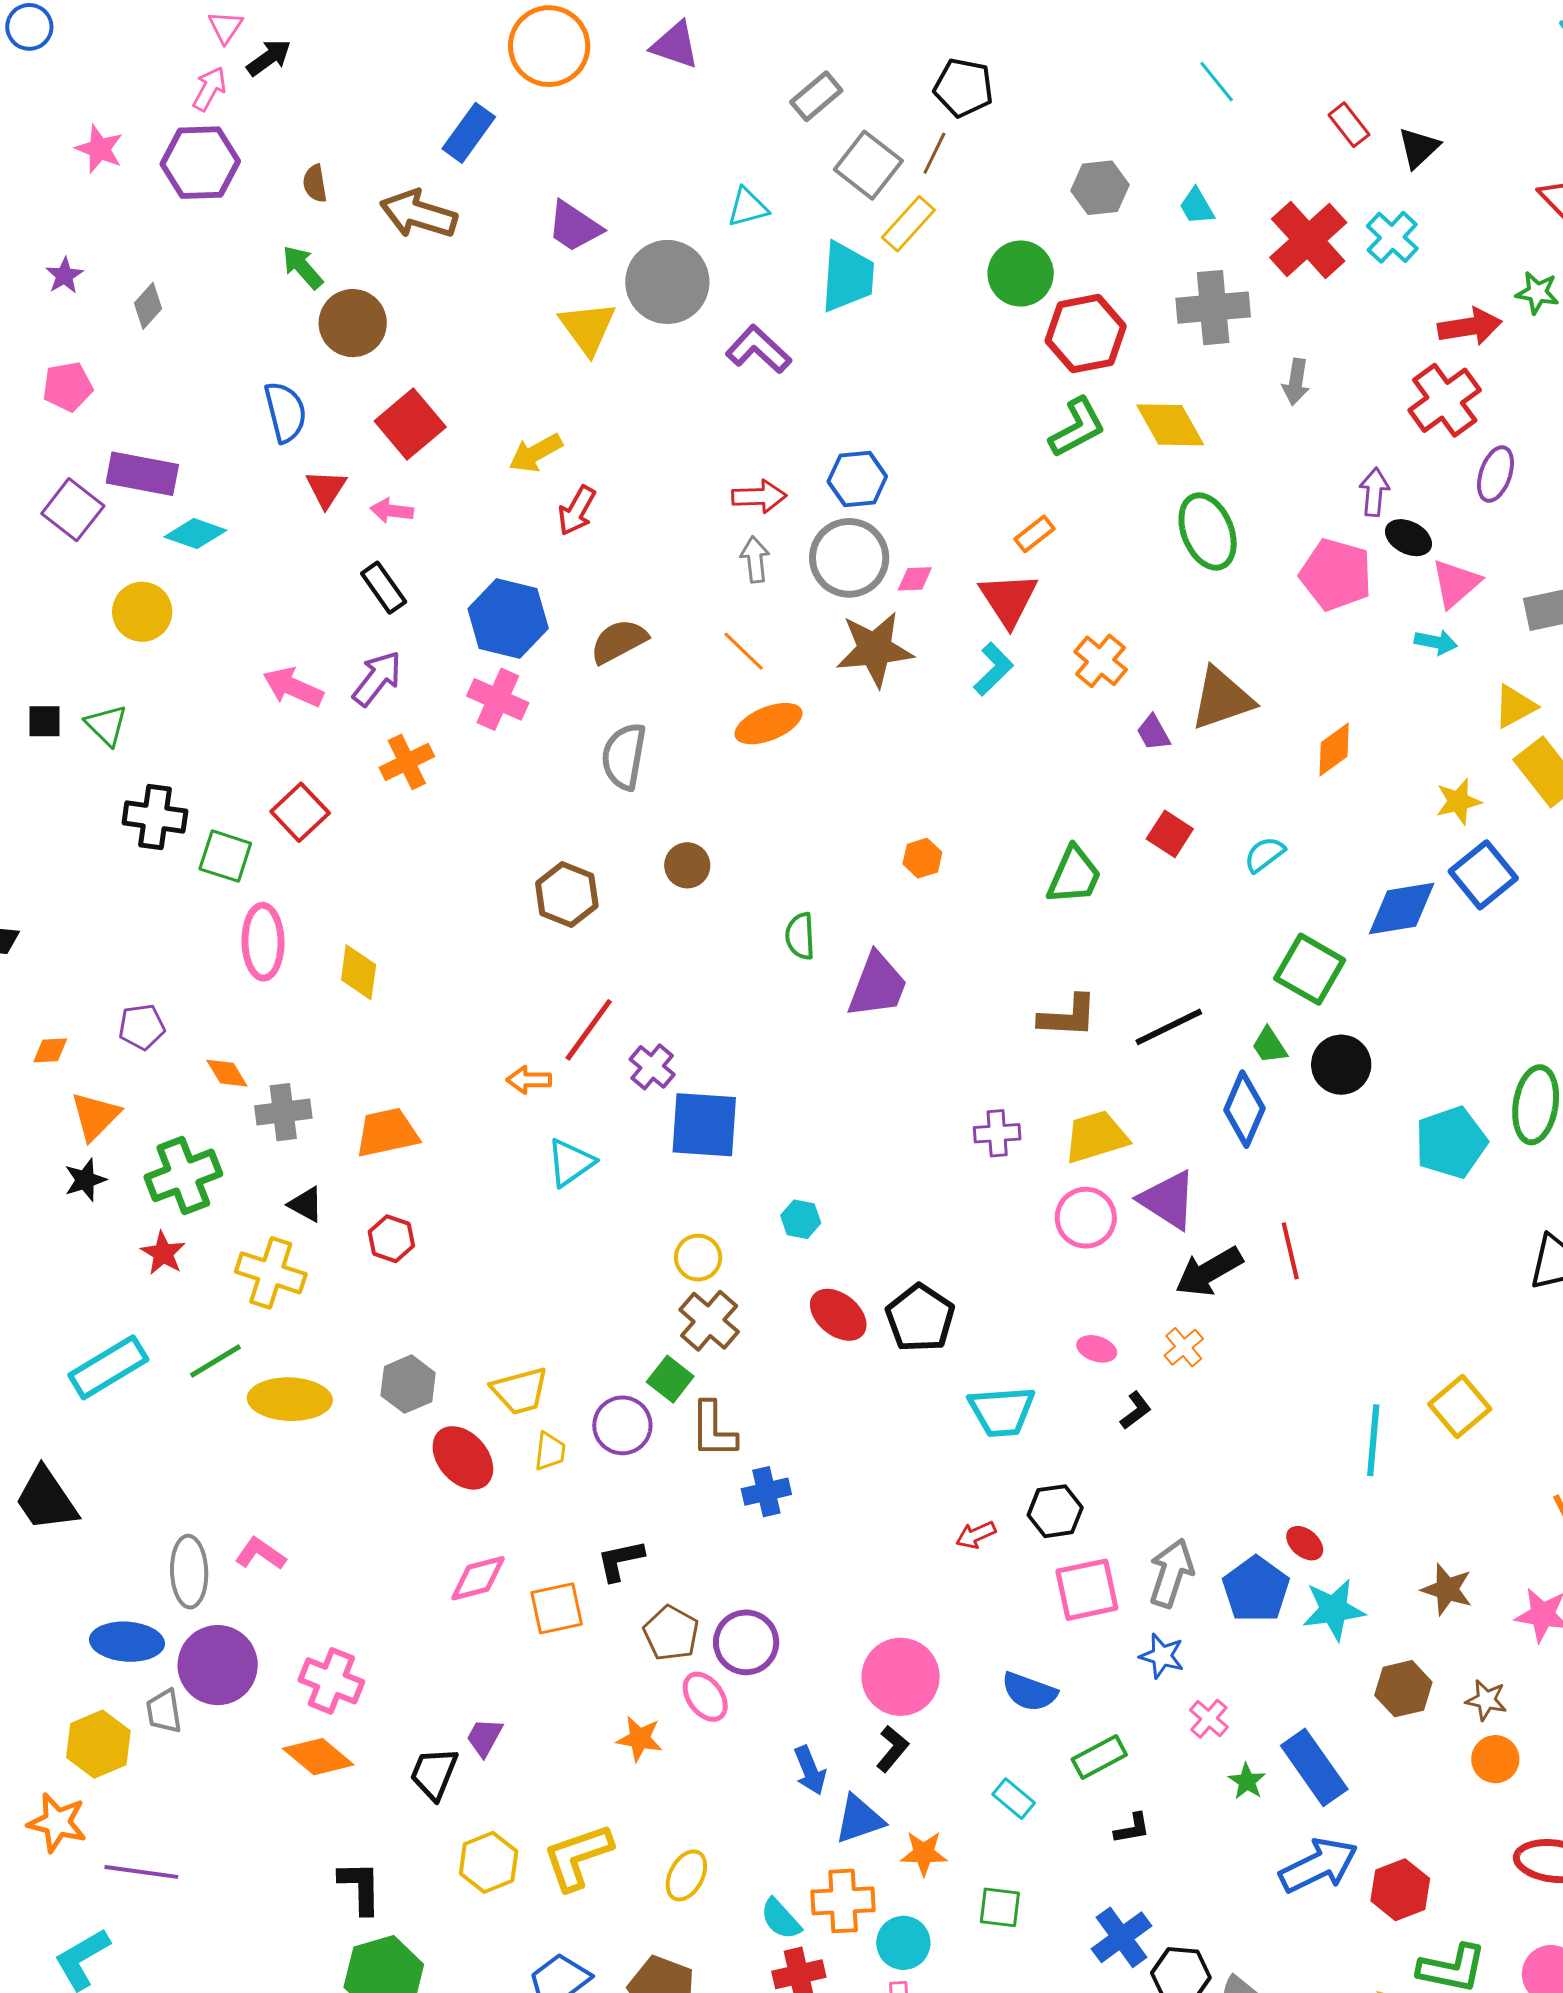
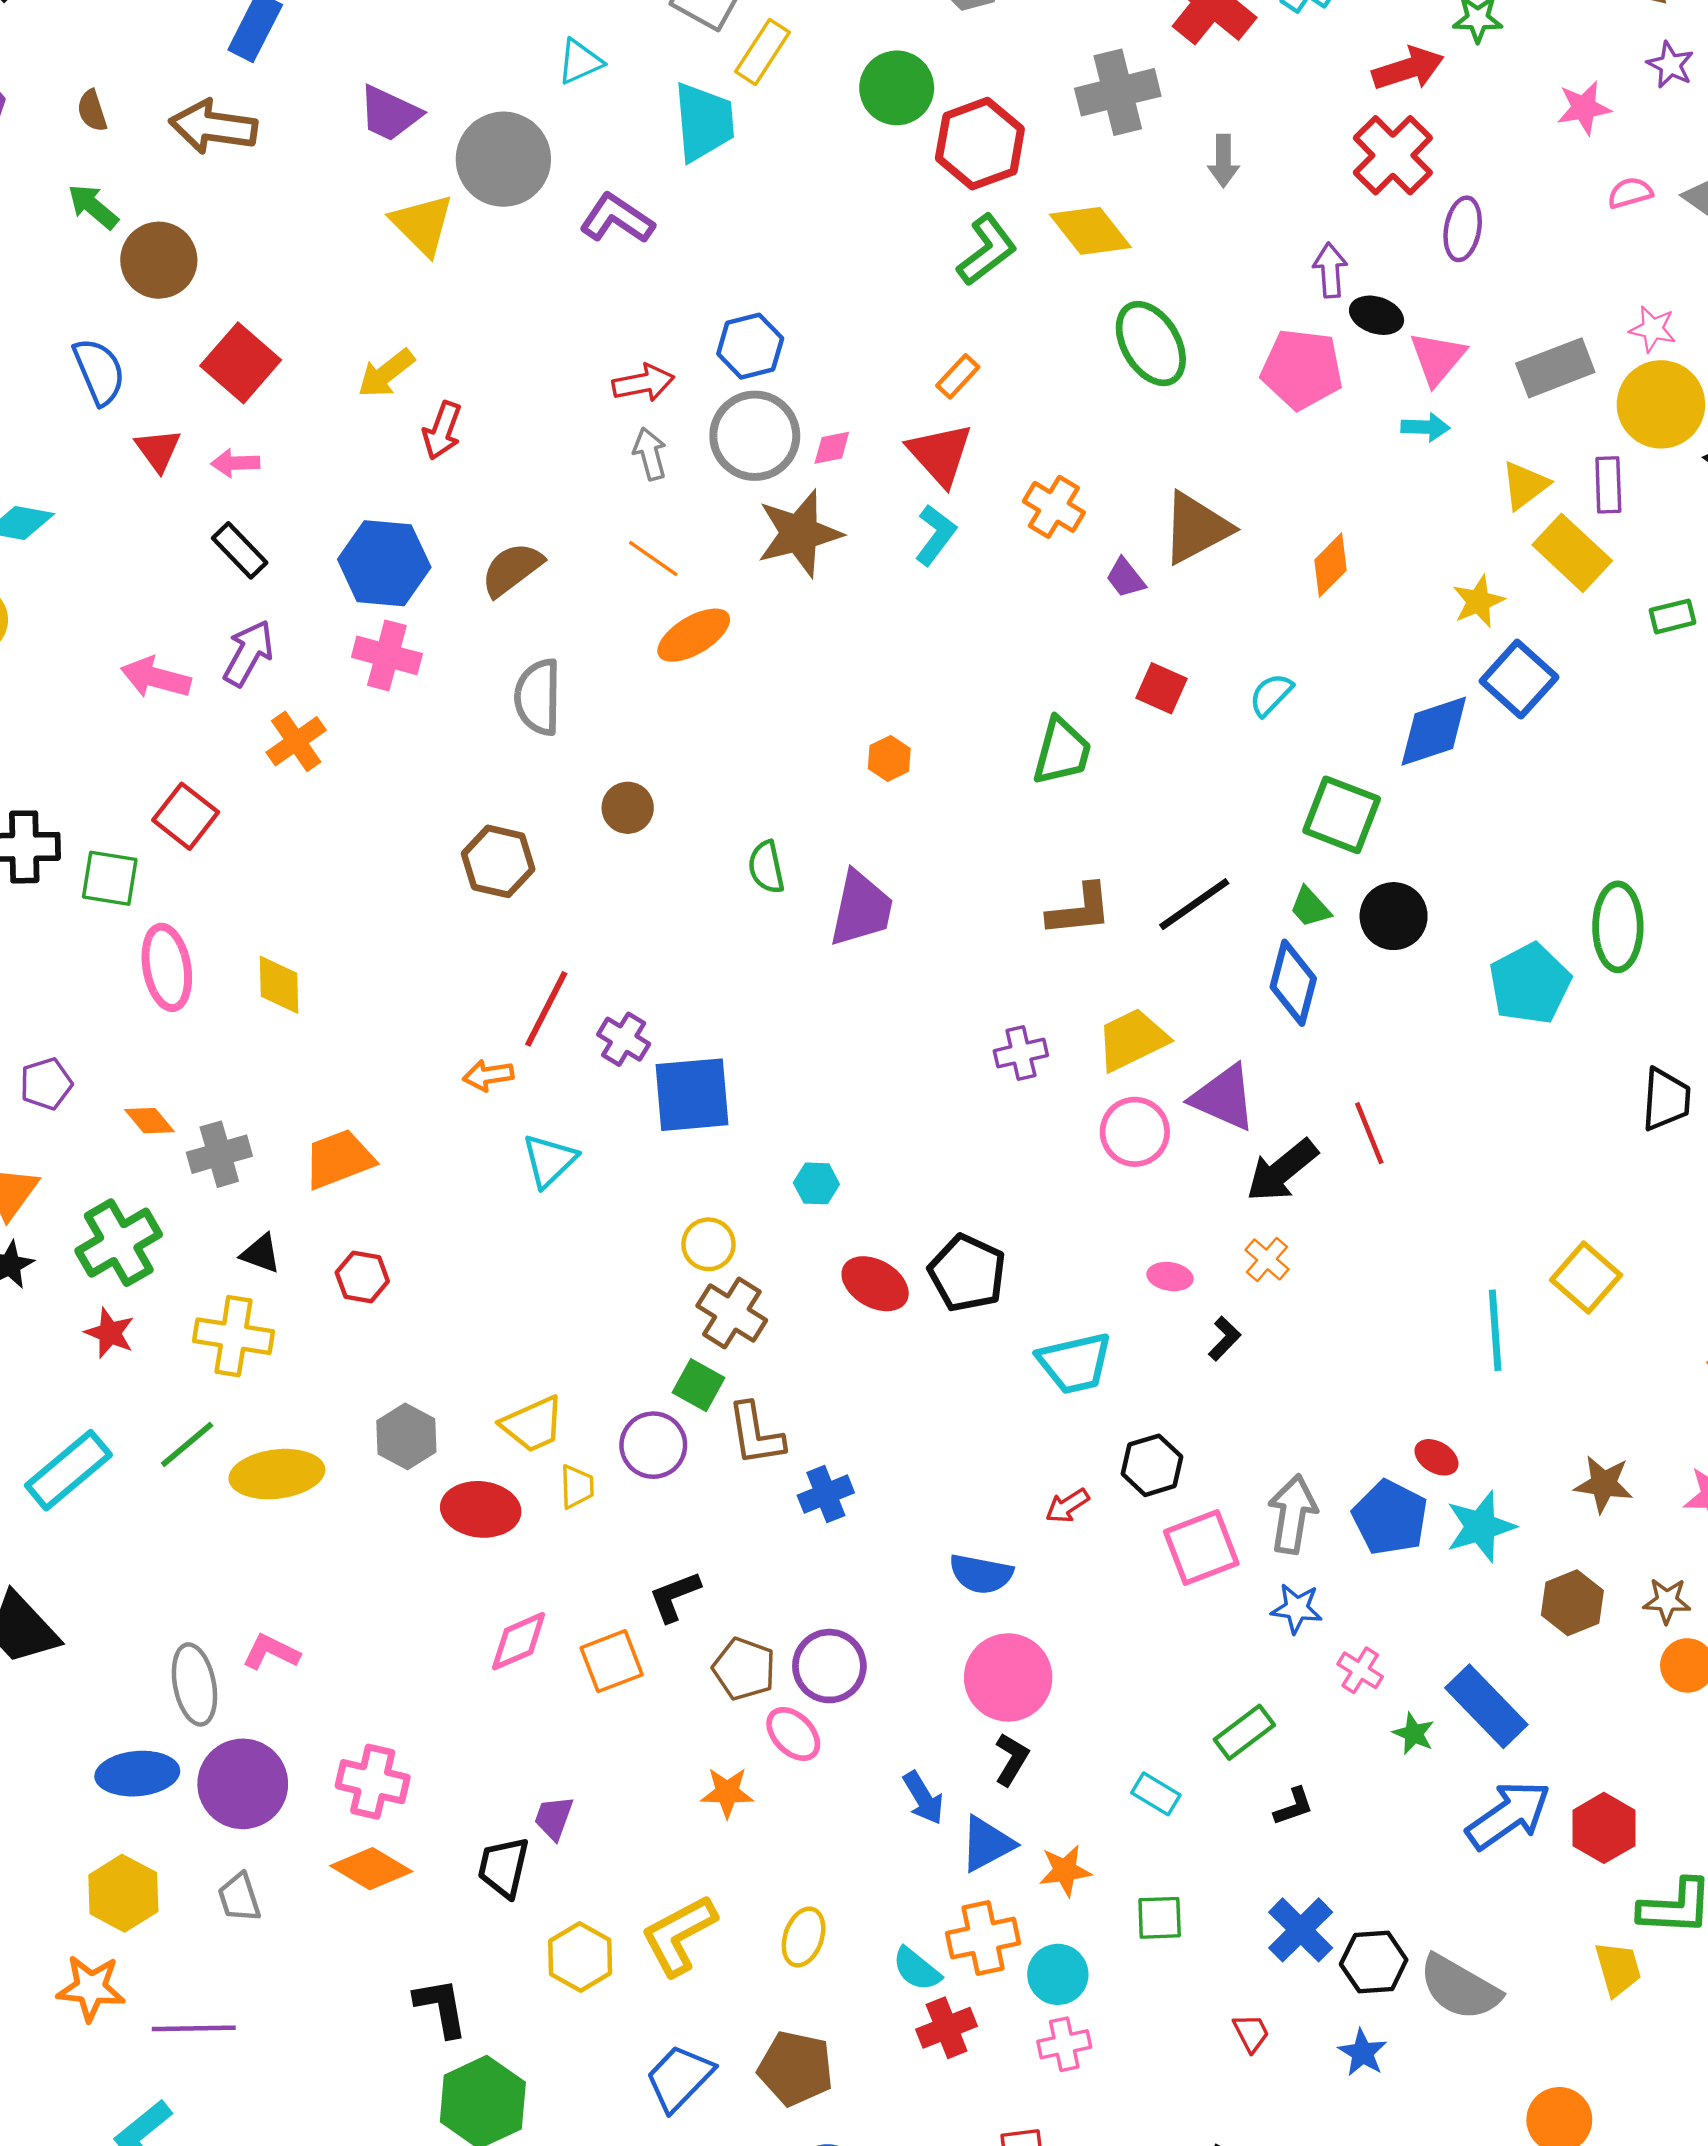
red ellipse: (463, 1458) -> (481, 1509), turned -34
blue semicircle: (1029, 1692) -> (981, 1574), moved
gray trapezoid: (164, 1711) -> (239, 1897), moved

